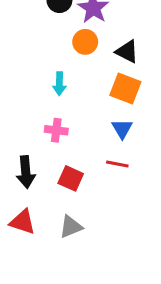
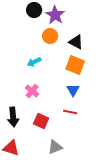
cyan arrow: (59, 84) -> (34, 62), turned 64
pink cross: (56, 130) -> (32, 91), turned 32
gray triangle: (71, 227) -> (55, 147), moved

